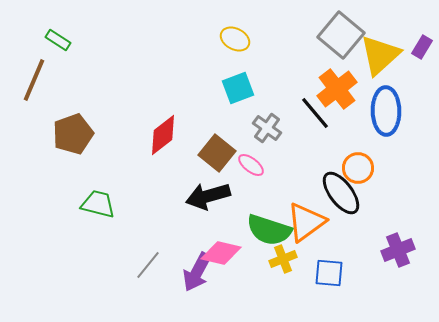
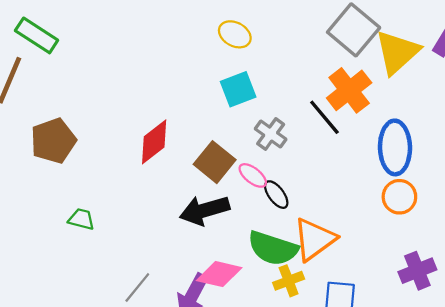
green rectangle: (58, 40) -> (37, 35), size x1.5
blue ellipse: (386, 111) -> (395, 147), moved
orange circle: (358, 168) -> (399, 197), moved
black ellipse: (341, 193) -> (276, 195), moved, size x0.6
green trapezoid: (98, 204) -> (81, 219), size x0.7

